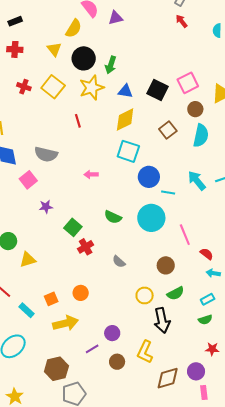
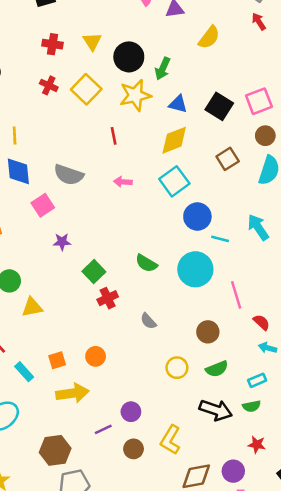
yellow semicircle: (74, 29) -> (209, 37), moved
red cross: (15, 49) -> (53, 44), moved
cyan square: (128, 151) -> (174, 181), turned 30
pink arrow: (91, 174) -> (123, 182), moved
black arrow: (162, 320) -> (216, 410), moved, turned -65

